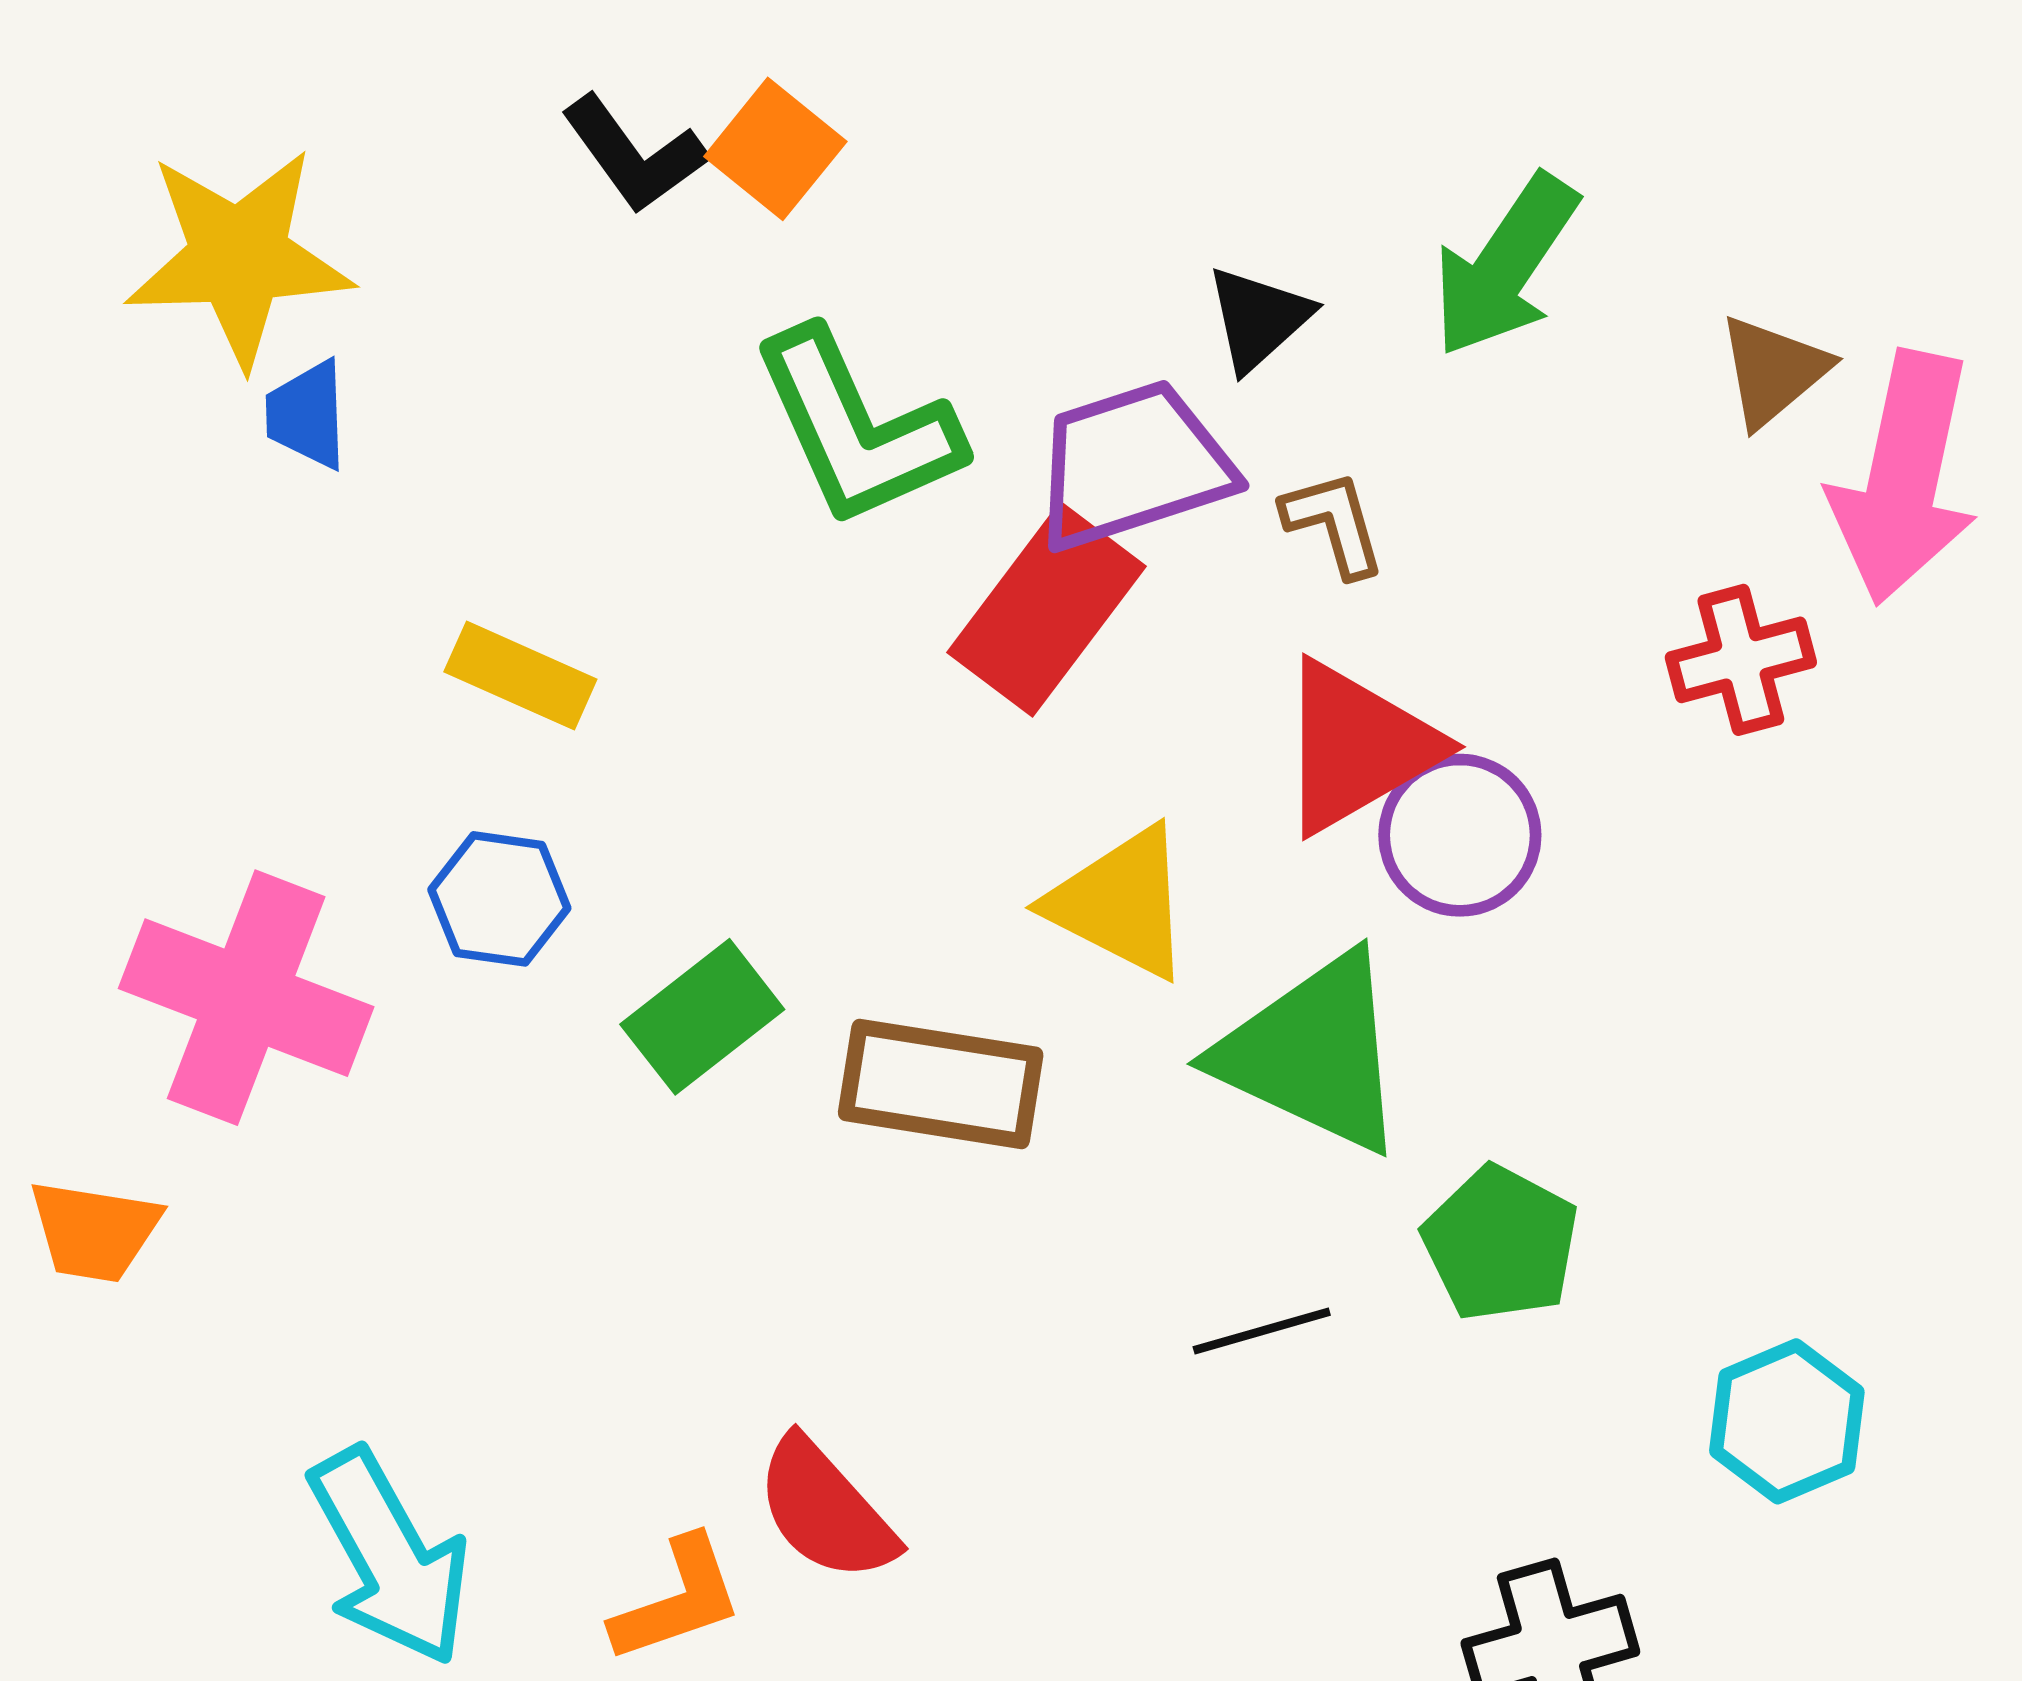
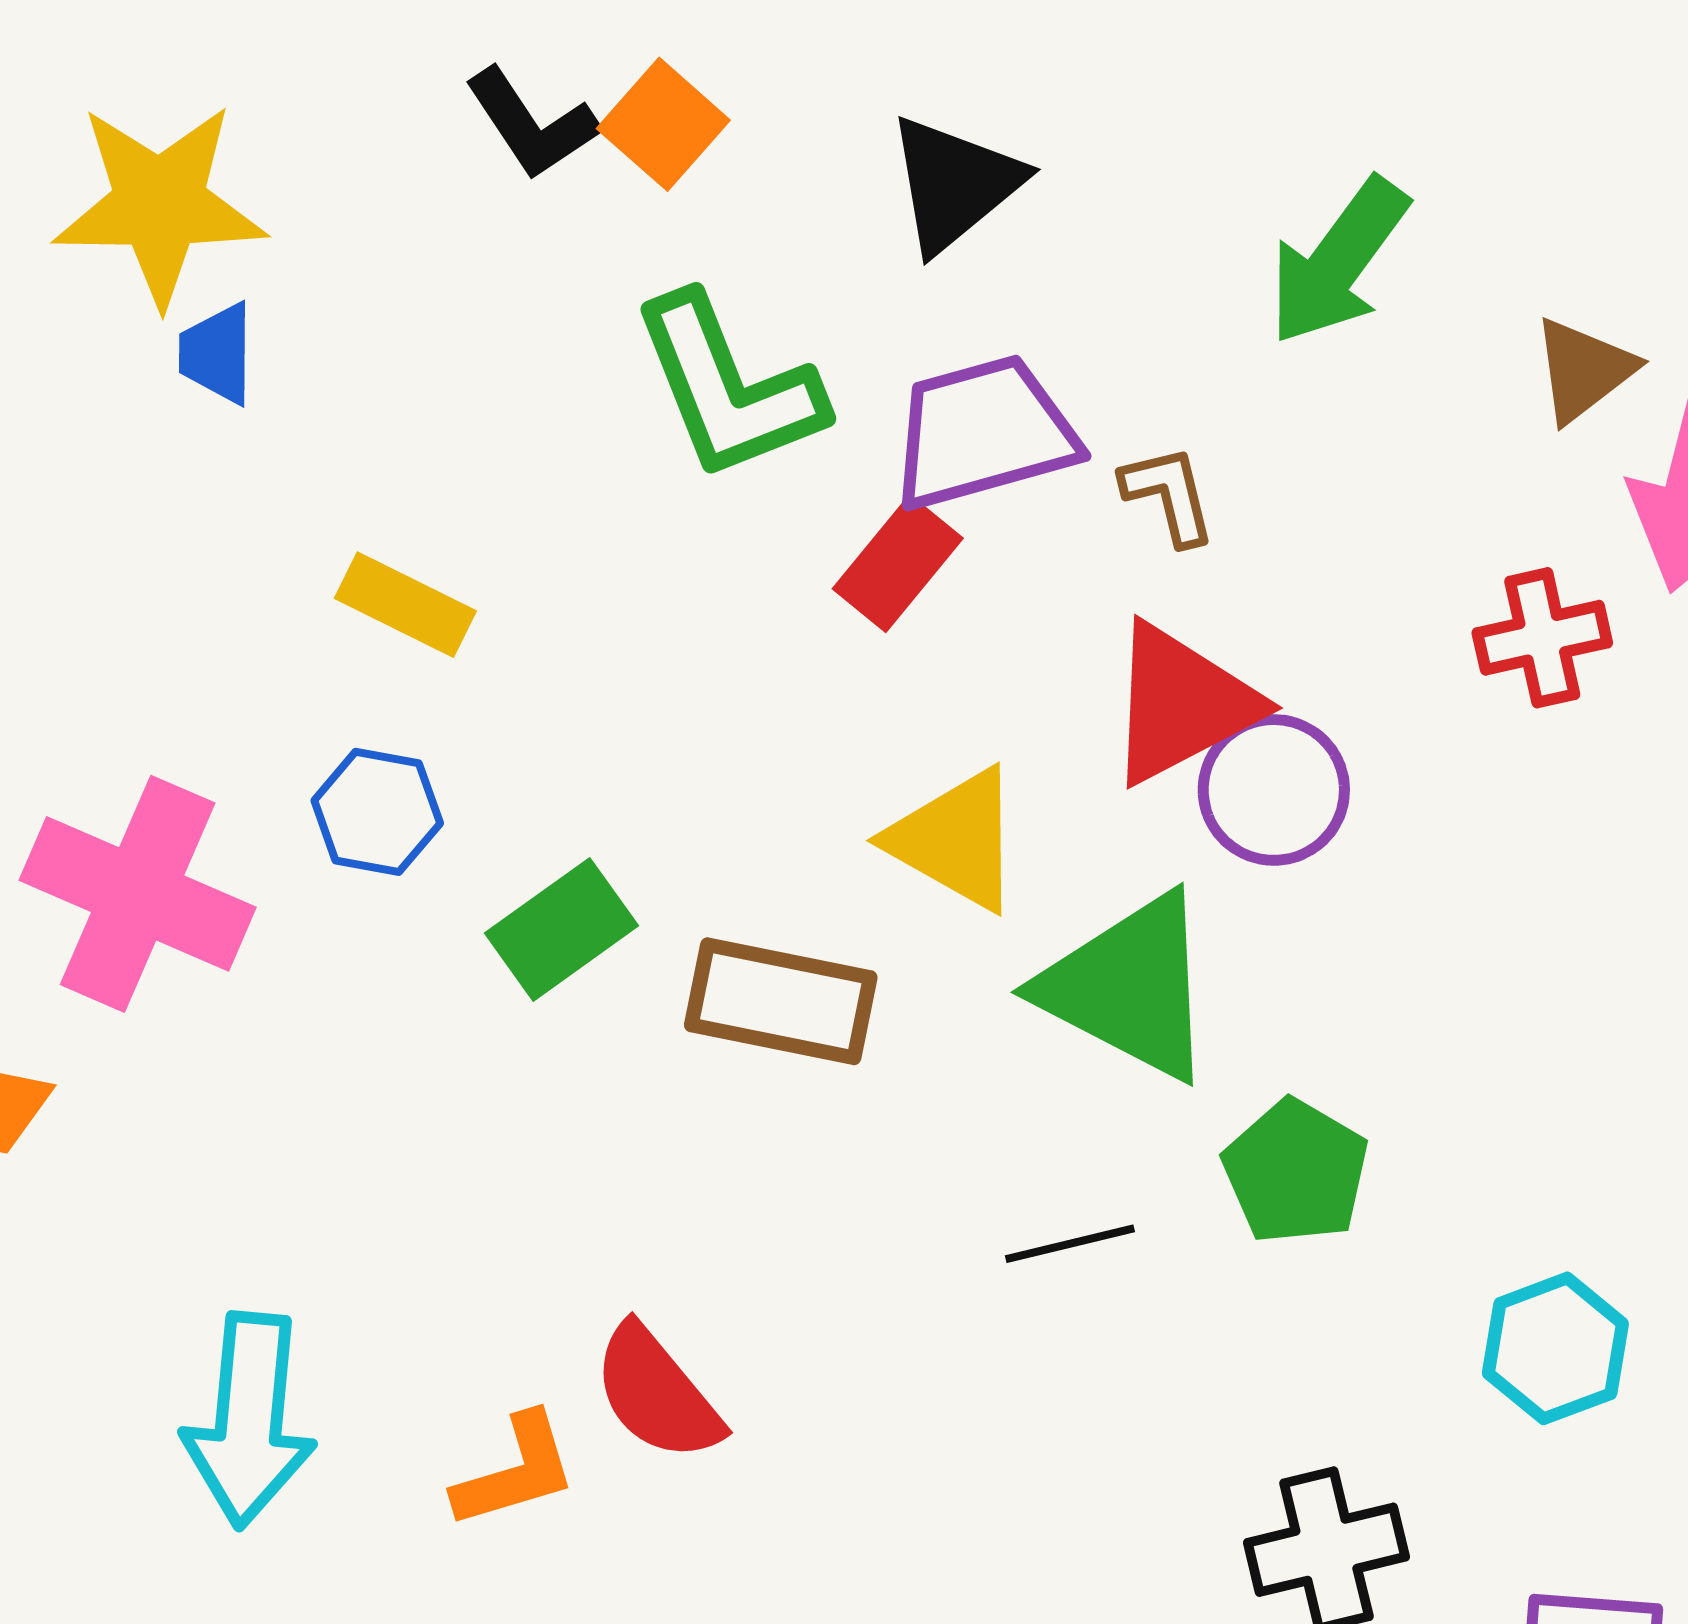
black triangle: (1258, 318) -> (955, 184), moved, size x1.4
red rectangle: (1046, 609) -> (898, 564), size x0.7
cyan arrow: (389, 1557) -> (249, 1420), turned 32

